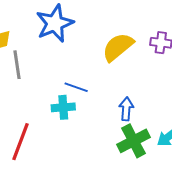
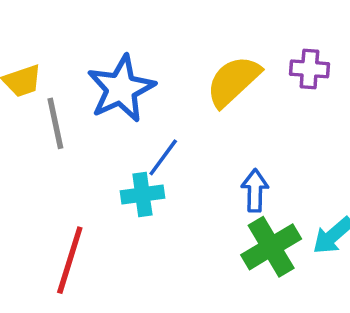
blue star: (55, 23) -> (121, 89), moved
blue line: (76, 87) -> (163, 157), turned -70

